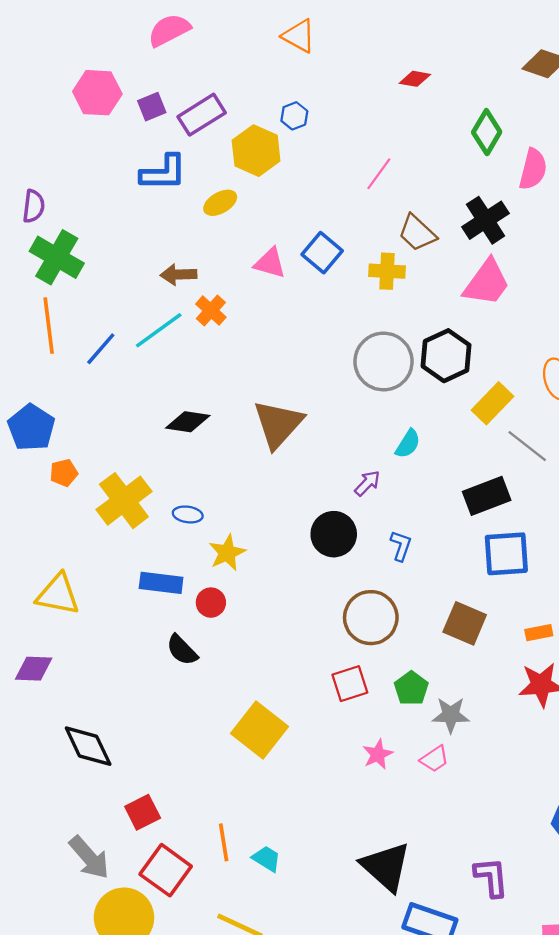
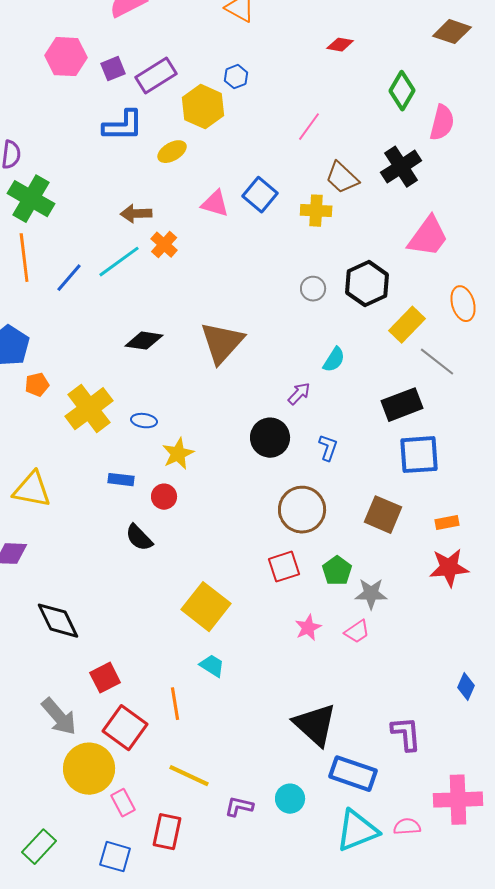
pink trapezoid: (487, 283) -> (428, 237), moved
gray circle: (384, 362) -> (313, 289), size x0.5
blue rectangle: (161, 583) -> (121, 480), size x0.7
cyan trapezoid: (266, 859) -> (212, 666), moved

